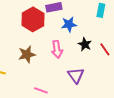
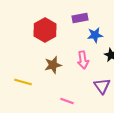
red hexagon: (33, 19) -> (45, 30), moved

